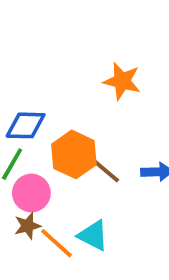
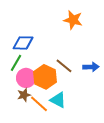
orange hexagon: (74, 154) -> (45, 77), moved

